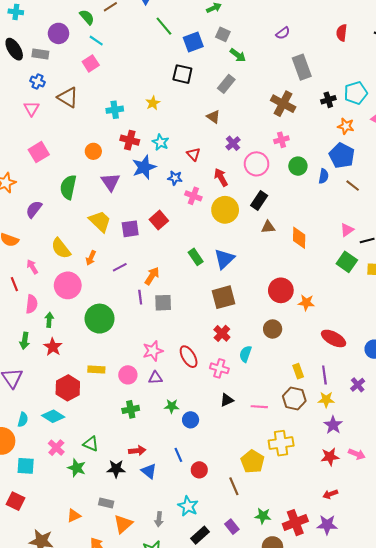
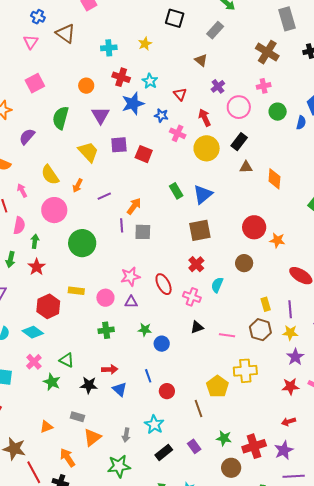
red square: (159, 220) -> (144, 154), turned -30
purple square: (130, 229) -> (119, 145), moved
purple star: (327, 525) -> (284, 450), turned -30

